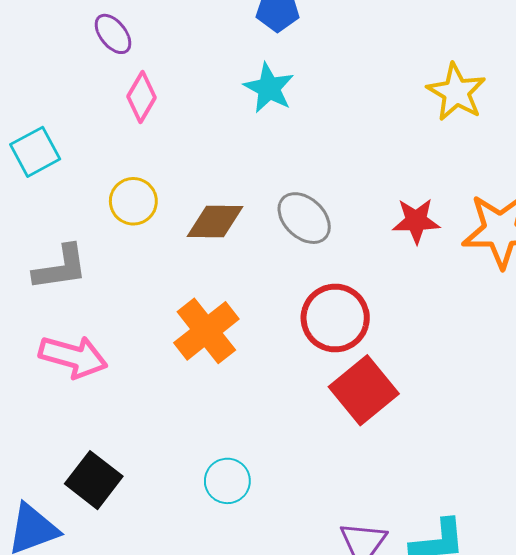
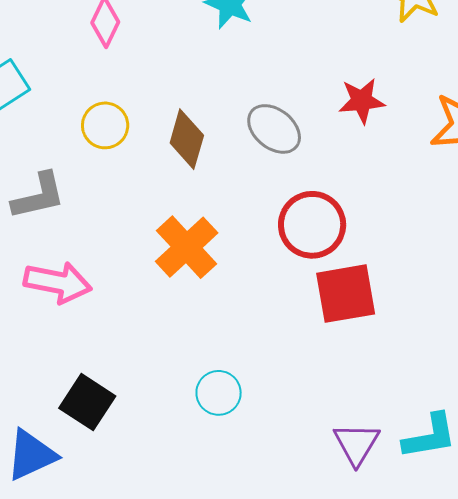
red star: (416, 221) -> (362, 101), moved
brown diamond: (215, 222) -> (187, 139), turned -70
red square: (364, 390) -> (346, 294), turned 34

